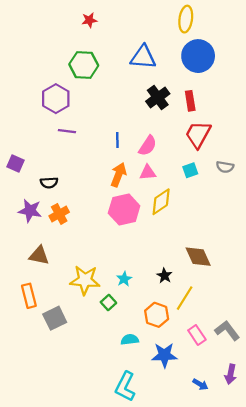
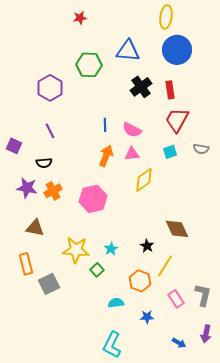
green hexagon: (84, 65) -> (89, 65), moved
purple line: (67, 131) -> (50, 131), moved, turned 56
pink semicircle: (148, 146) -> (132, 130), turned 84
pink hexagon: (124, 210) -> (93, 199), moved
gray L-shape: (227, 331) -> (203, 295), turned 50
blue star: (164, 355) -> (147, 317), size x0.6

